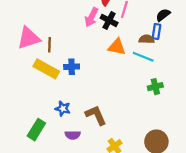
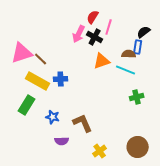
brown line: (50, 45) -> (41, 59), turned -48
orange triangle: (117, 47) -> (102, 61), turned -30
green rectangle: (36, 130) -> (27, 105), moved

